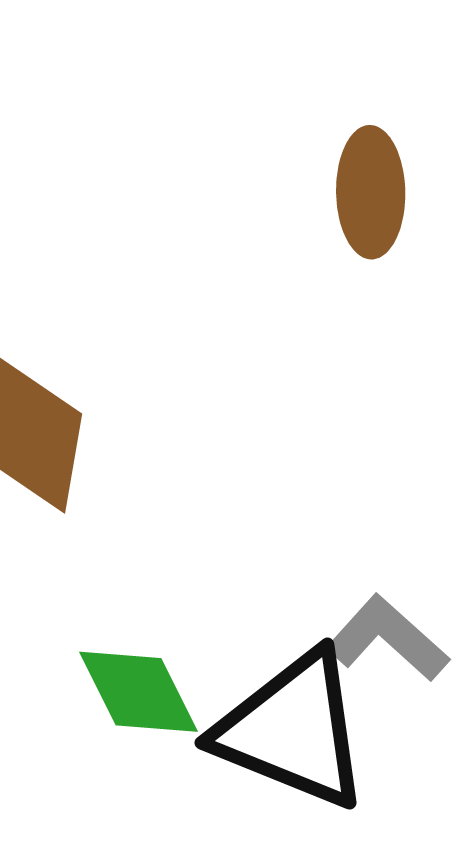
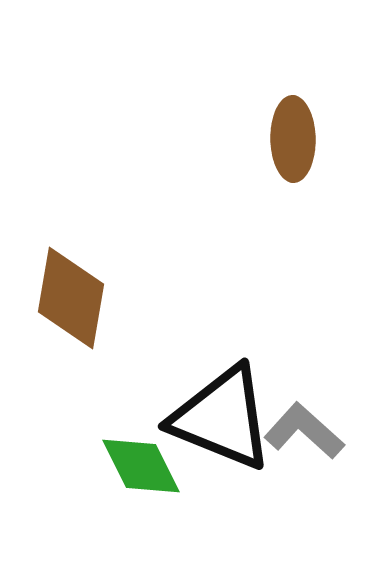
black triangle: (293, 730) -> (222, 418), moved

